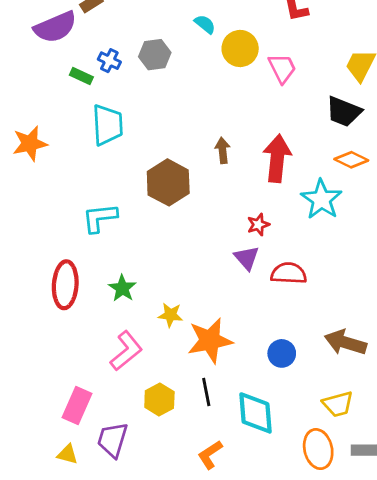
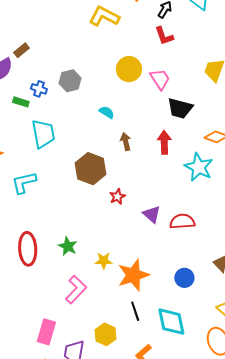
cyan semicircle: (205, 24) -> (107, 112), moved
black trapezoid: (344, 112) -> (180, 108), moved
red arrow: (277, 158) -> (164, 142), size x0.7
cyan L-shape: (100, 218) -> (24, 183), moved
red star: (258, 225) -> (117, 197), moved
yellow hexagon: (159, 399) -> (106, 334), moved

